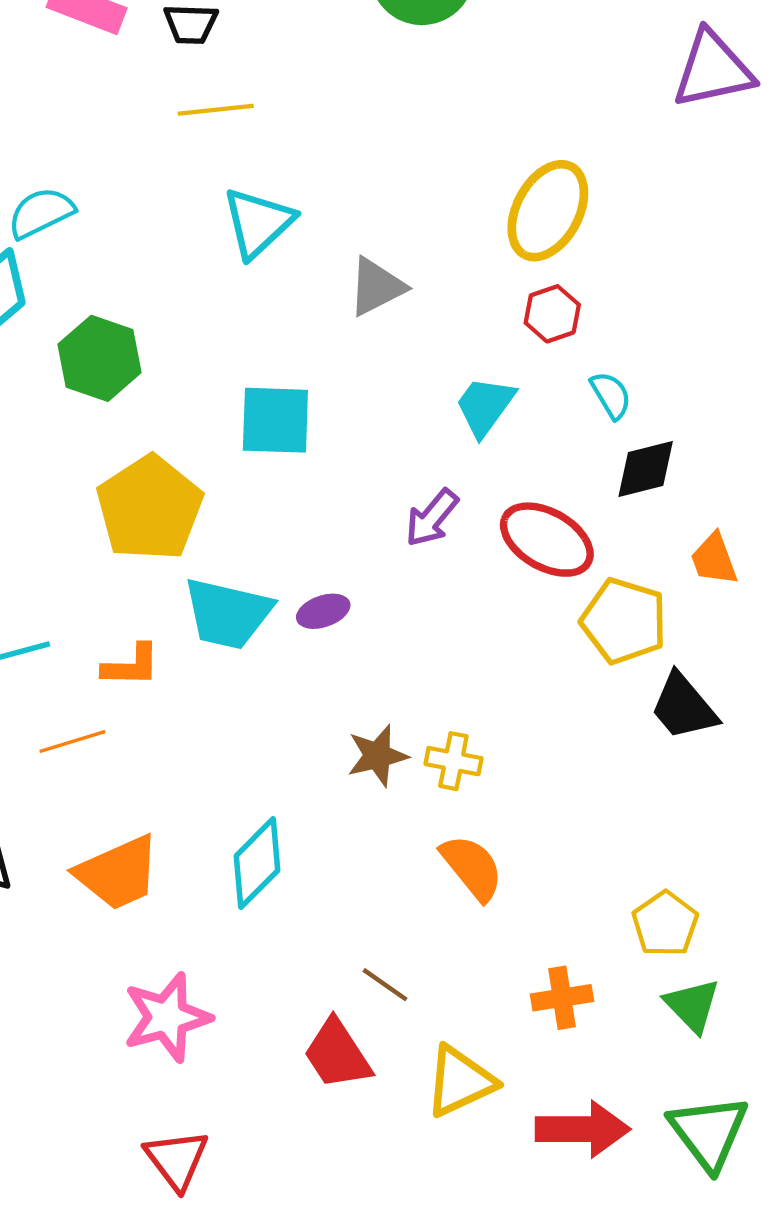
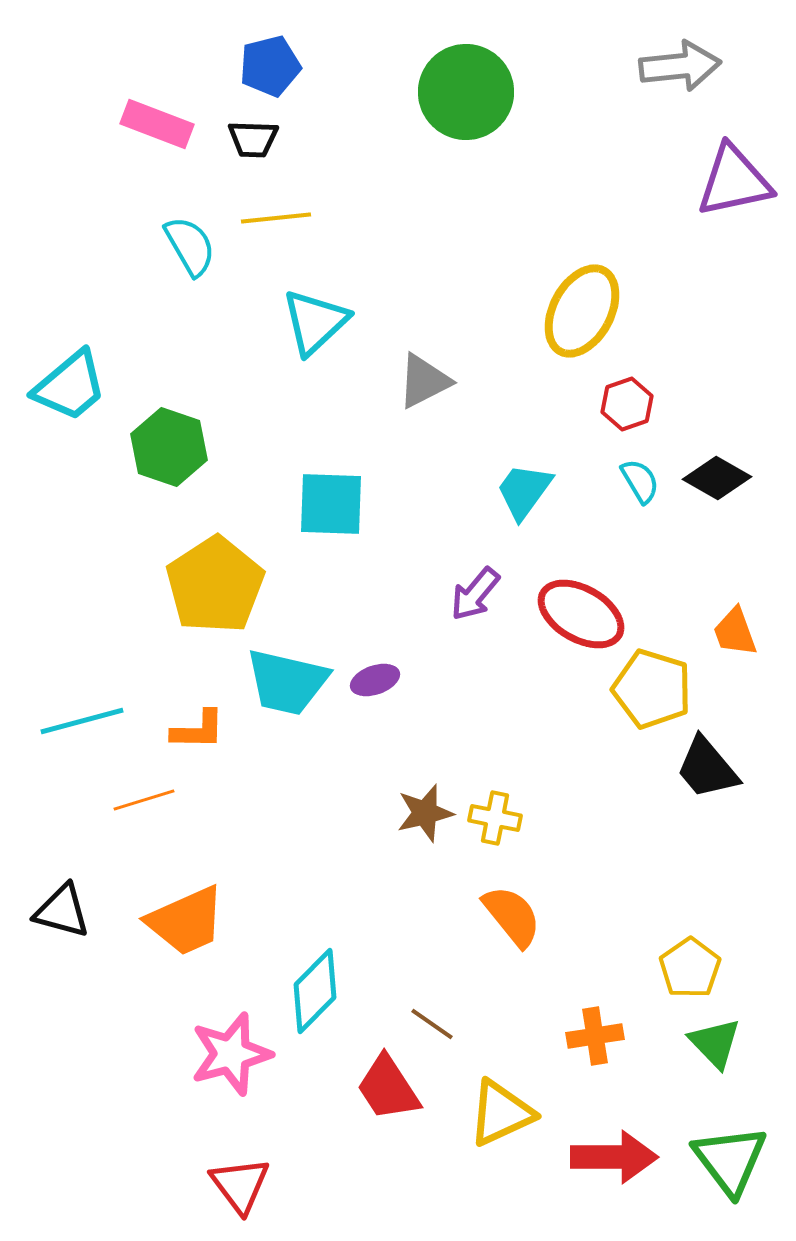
cyan semicircle: (41, 213) -> (190, 246), moved, turned 86
red hexagon: (552, 314) -> (627, 404), moved
black diamond: (646, 469) -> (717, 478), moved, turned 44
cyan diamond: (257, 863) -> (315, 991), moved

